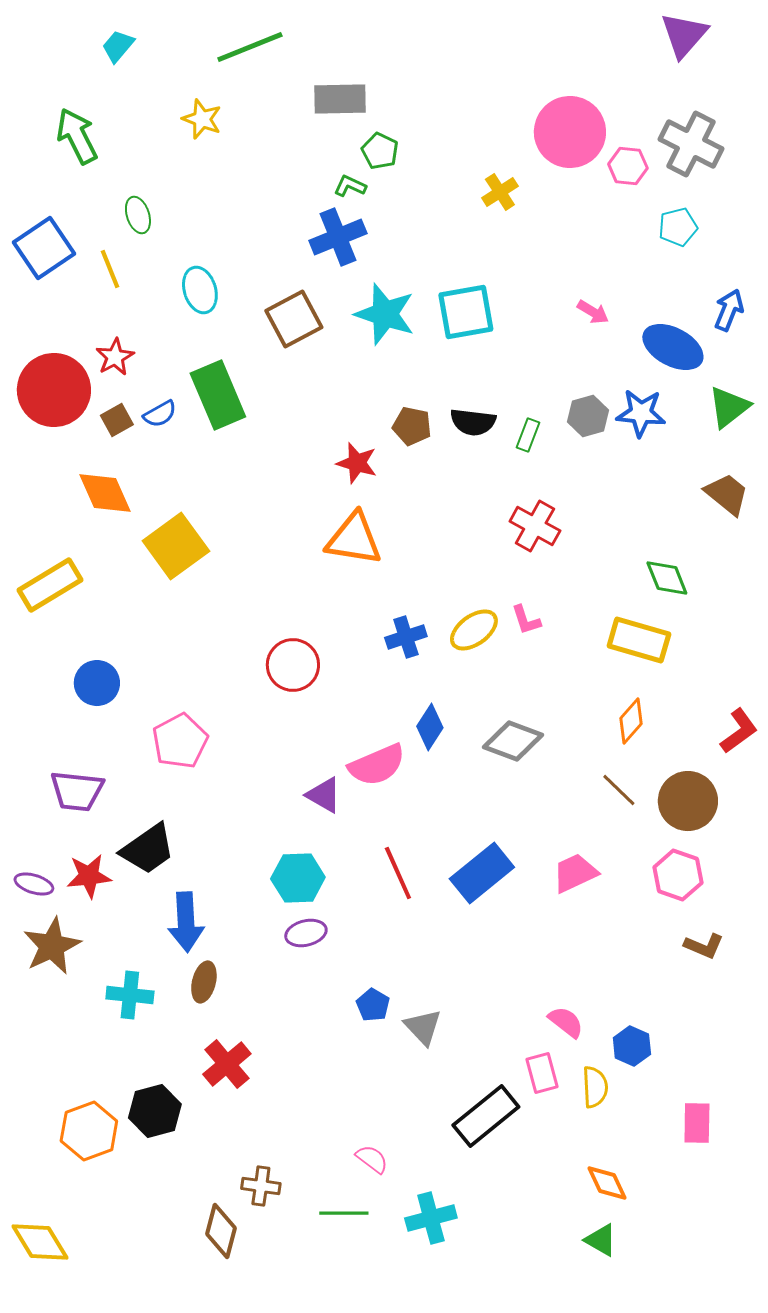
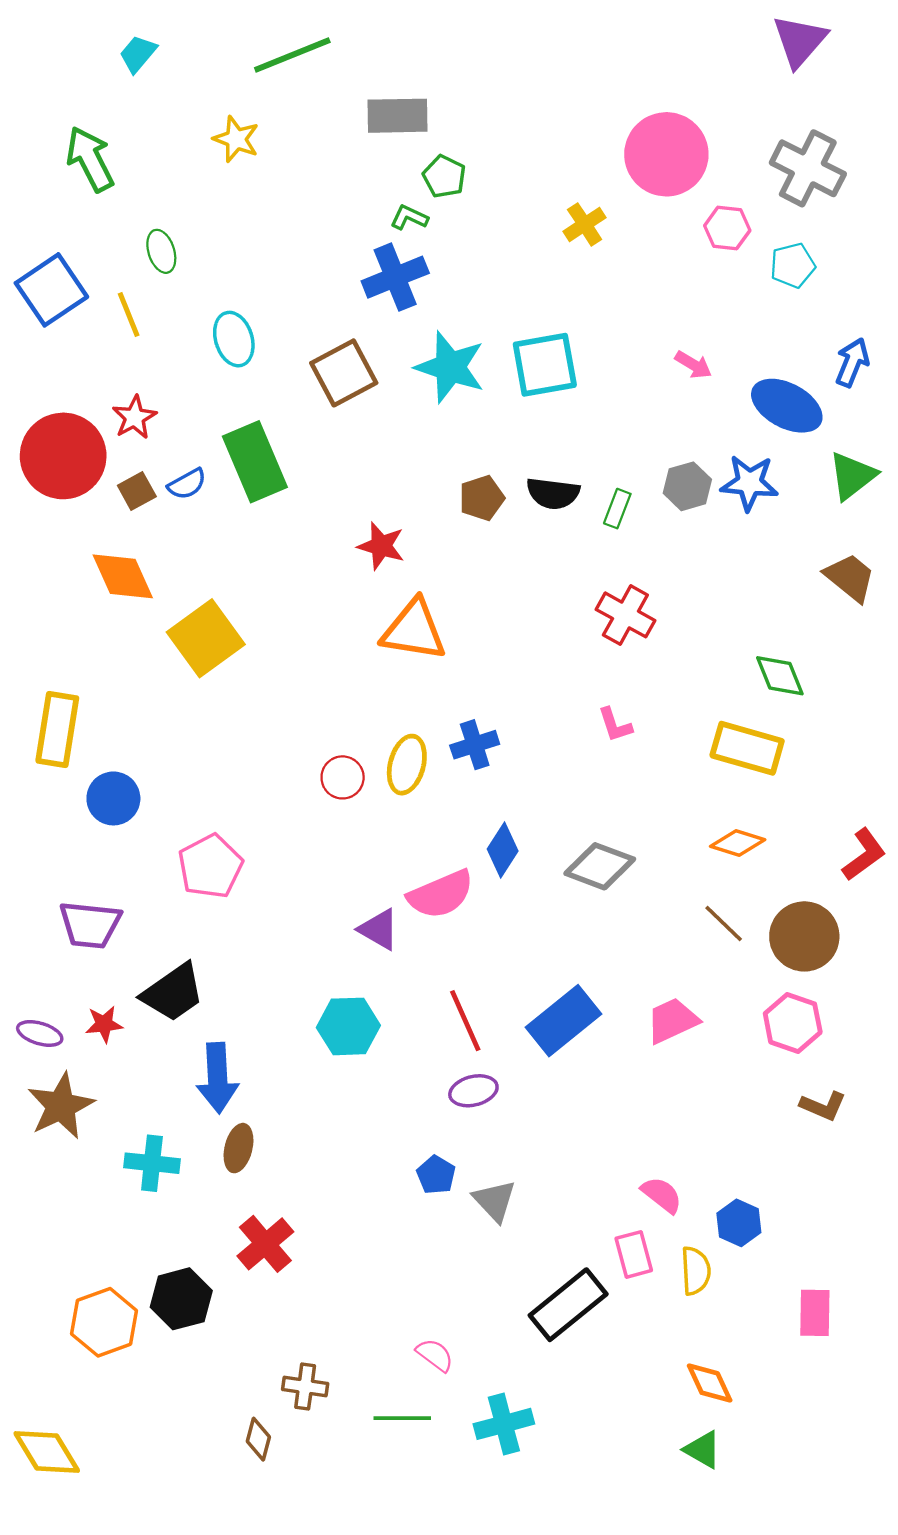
pink hexagon: (628, 166) -> (727, 228), moved
brown pentagon: (412, 426) -> (482, 498), turned -30
red star: (357, 463) -> (381, 546), moved
yellow rectangle: (50, 585) -> (57, 730), moved, turned -50
yellow ellipse: (474, 630) -> (407, 765), moved, turned -39
red circle: (293, 665) -> (343, 777), size x0.7
orange diamond: (631, 721) -> (738, 843), turned 66
red star: (89, 876) -> (104, 1024), size x0.7
purple ellipse: (306, 933) -> (473, 1091), moved
brown diamond: (221, 1231) -> (258, 1439), size x0.7

